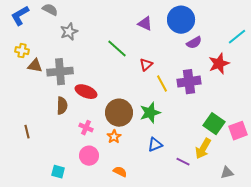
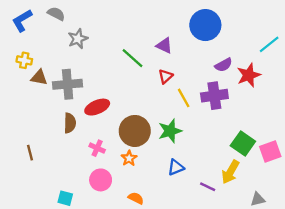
purple triangle: (145, 24) -> (164, 46), moved
purple semicircle: (194, 43) -> (224, 65), moved
red ellipse: (86, 92) -> (97, 107), turned -45

